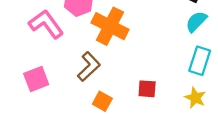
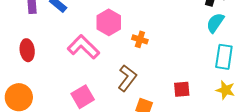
orange cross: (110, 26) -> (140, 39), size x0.5

